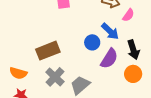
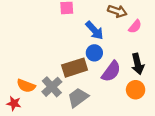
blue arrow: (110, 31) -> (94, 30), moved
brown rectangle: (48, 51) -> (75, 68), moved
orange semicircle: (18, 73) -> (26, 86), moved

